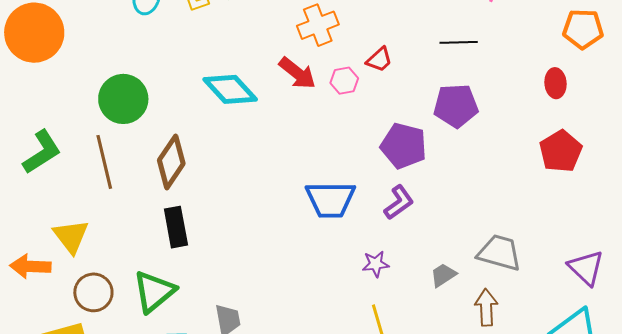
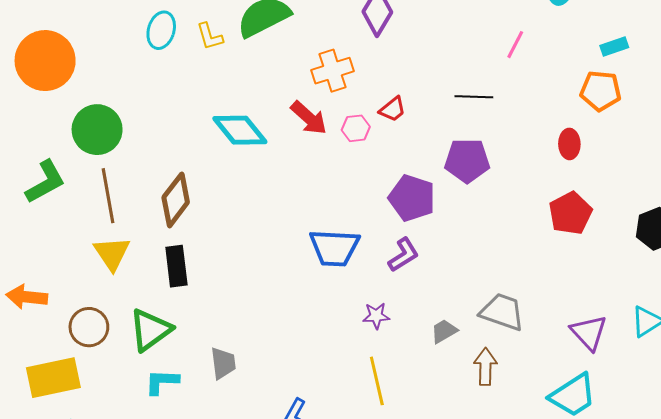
green circle: (123, 99) -> (97, 130), moved
yellow triangle: (71, 236) -> (112, 253), moved

